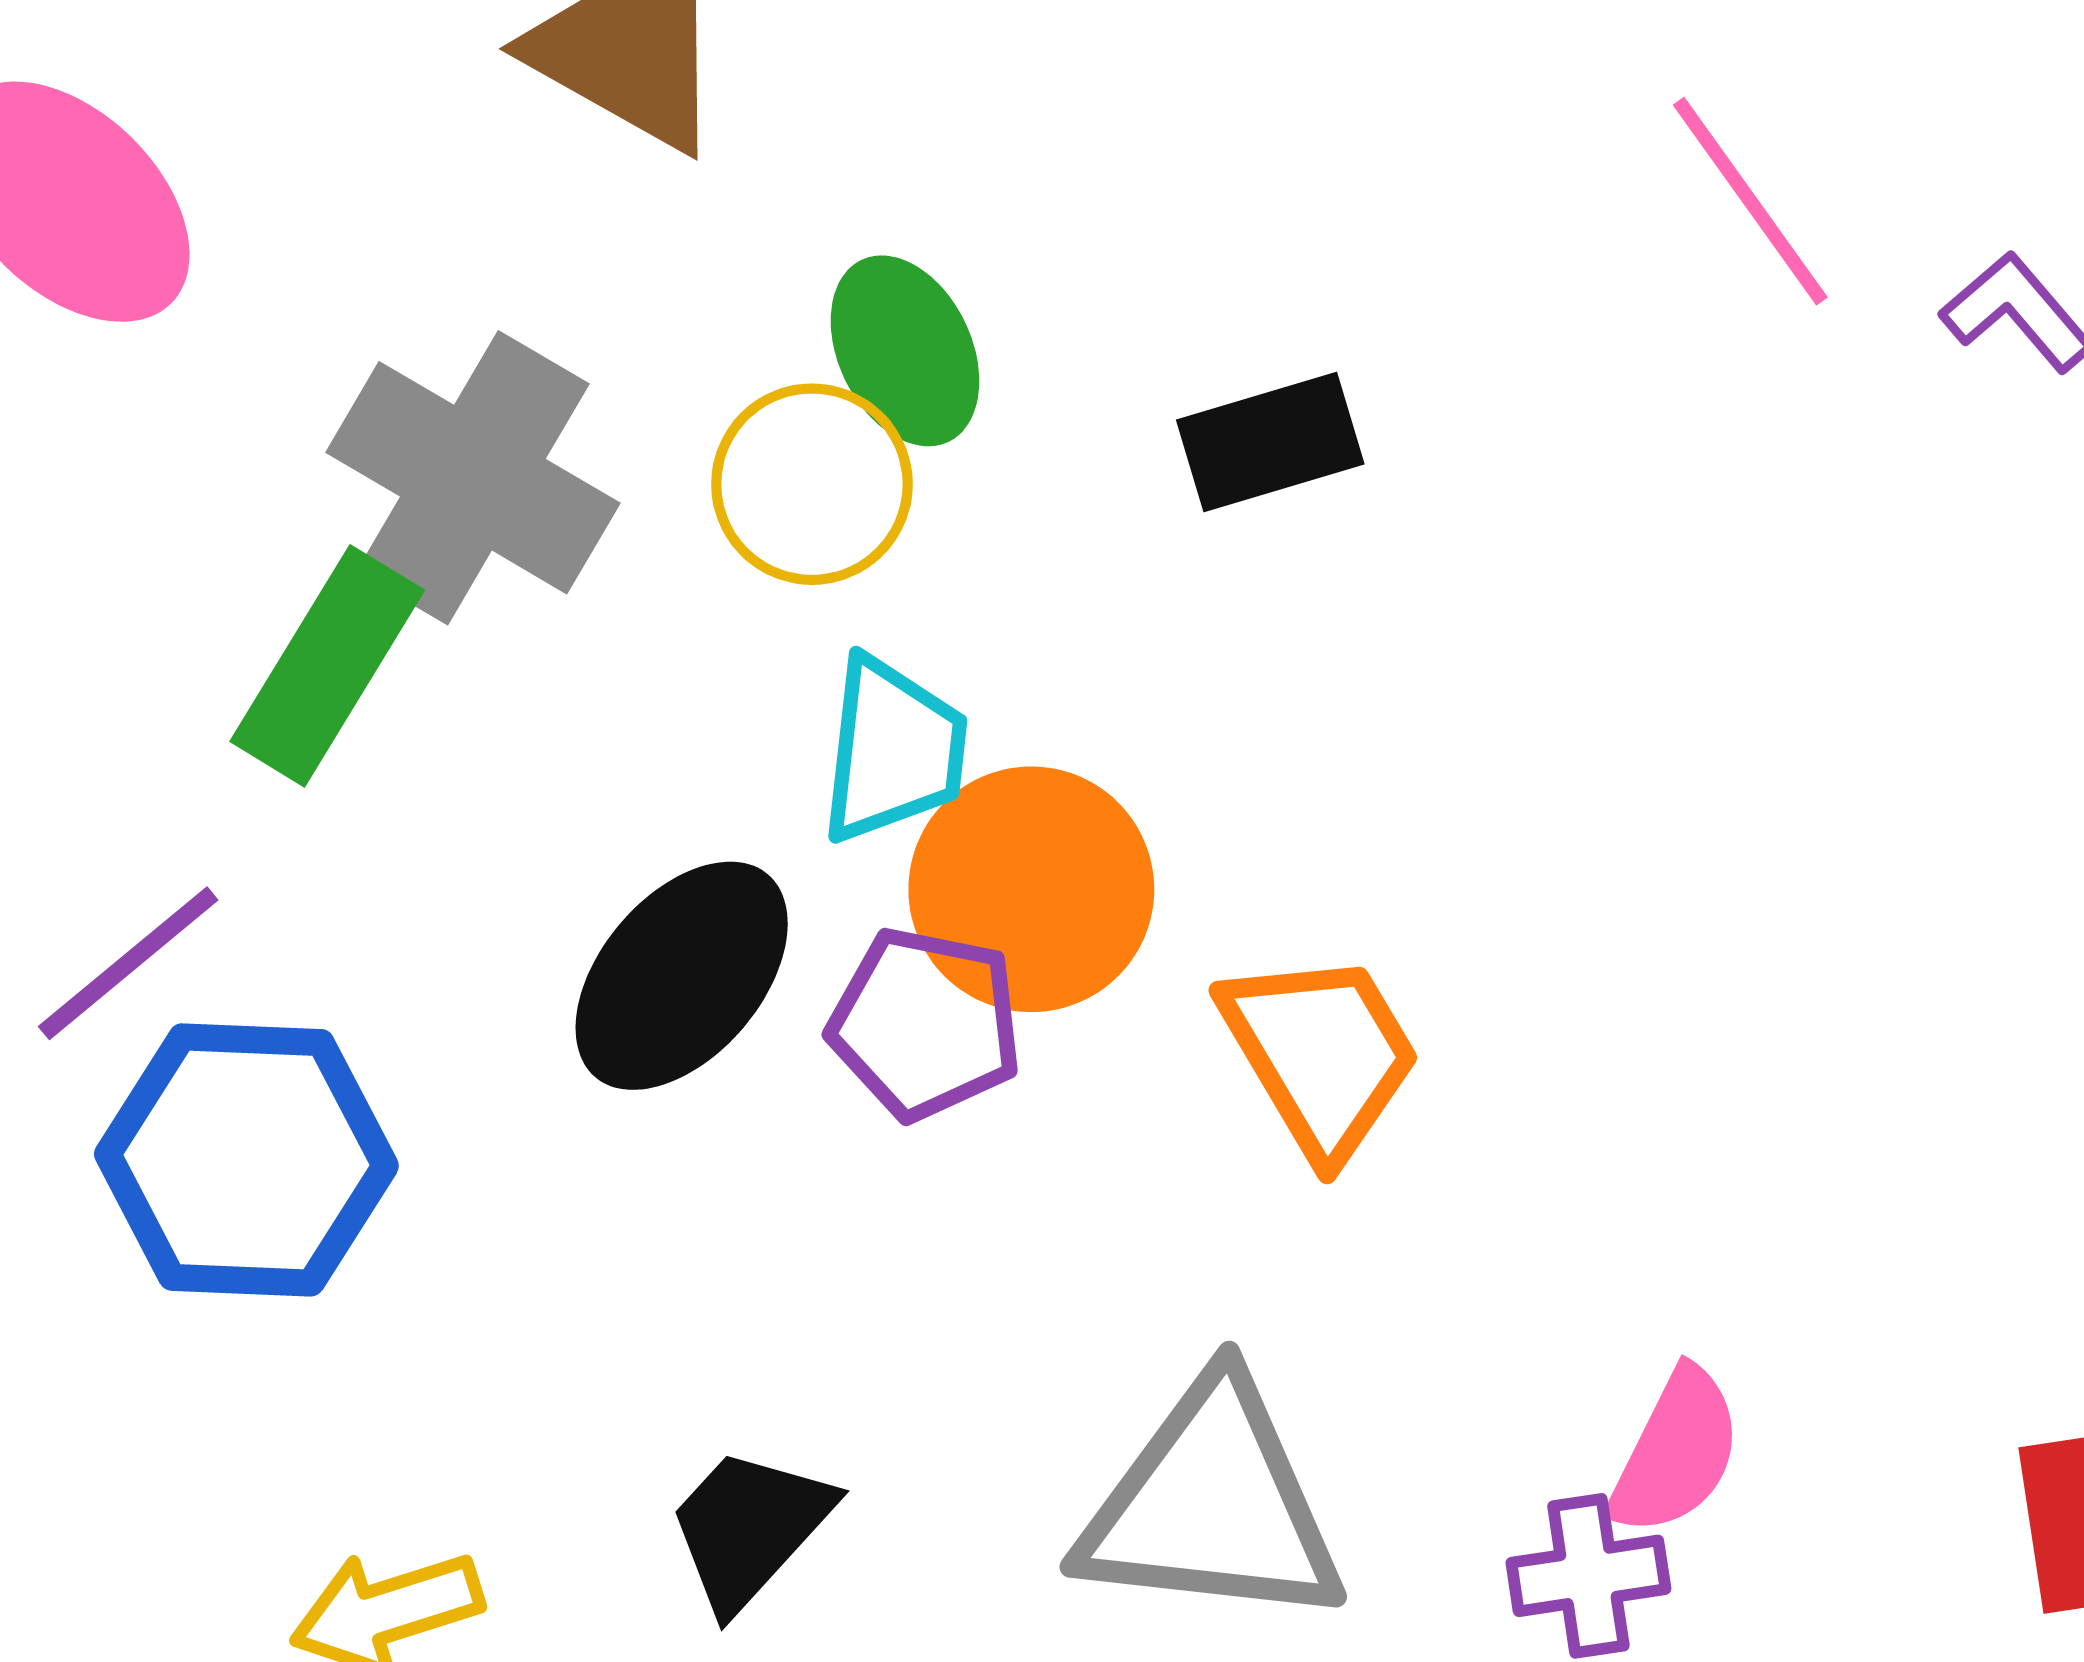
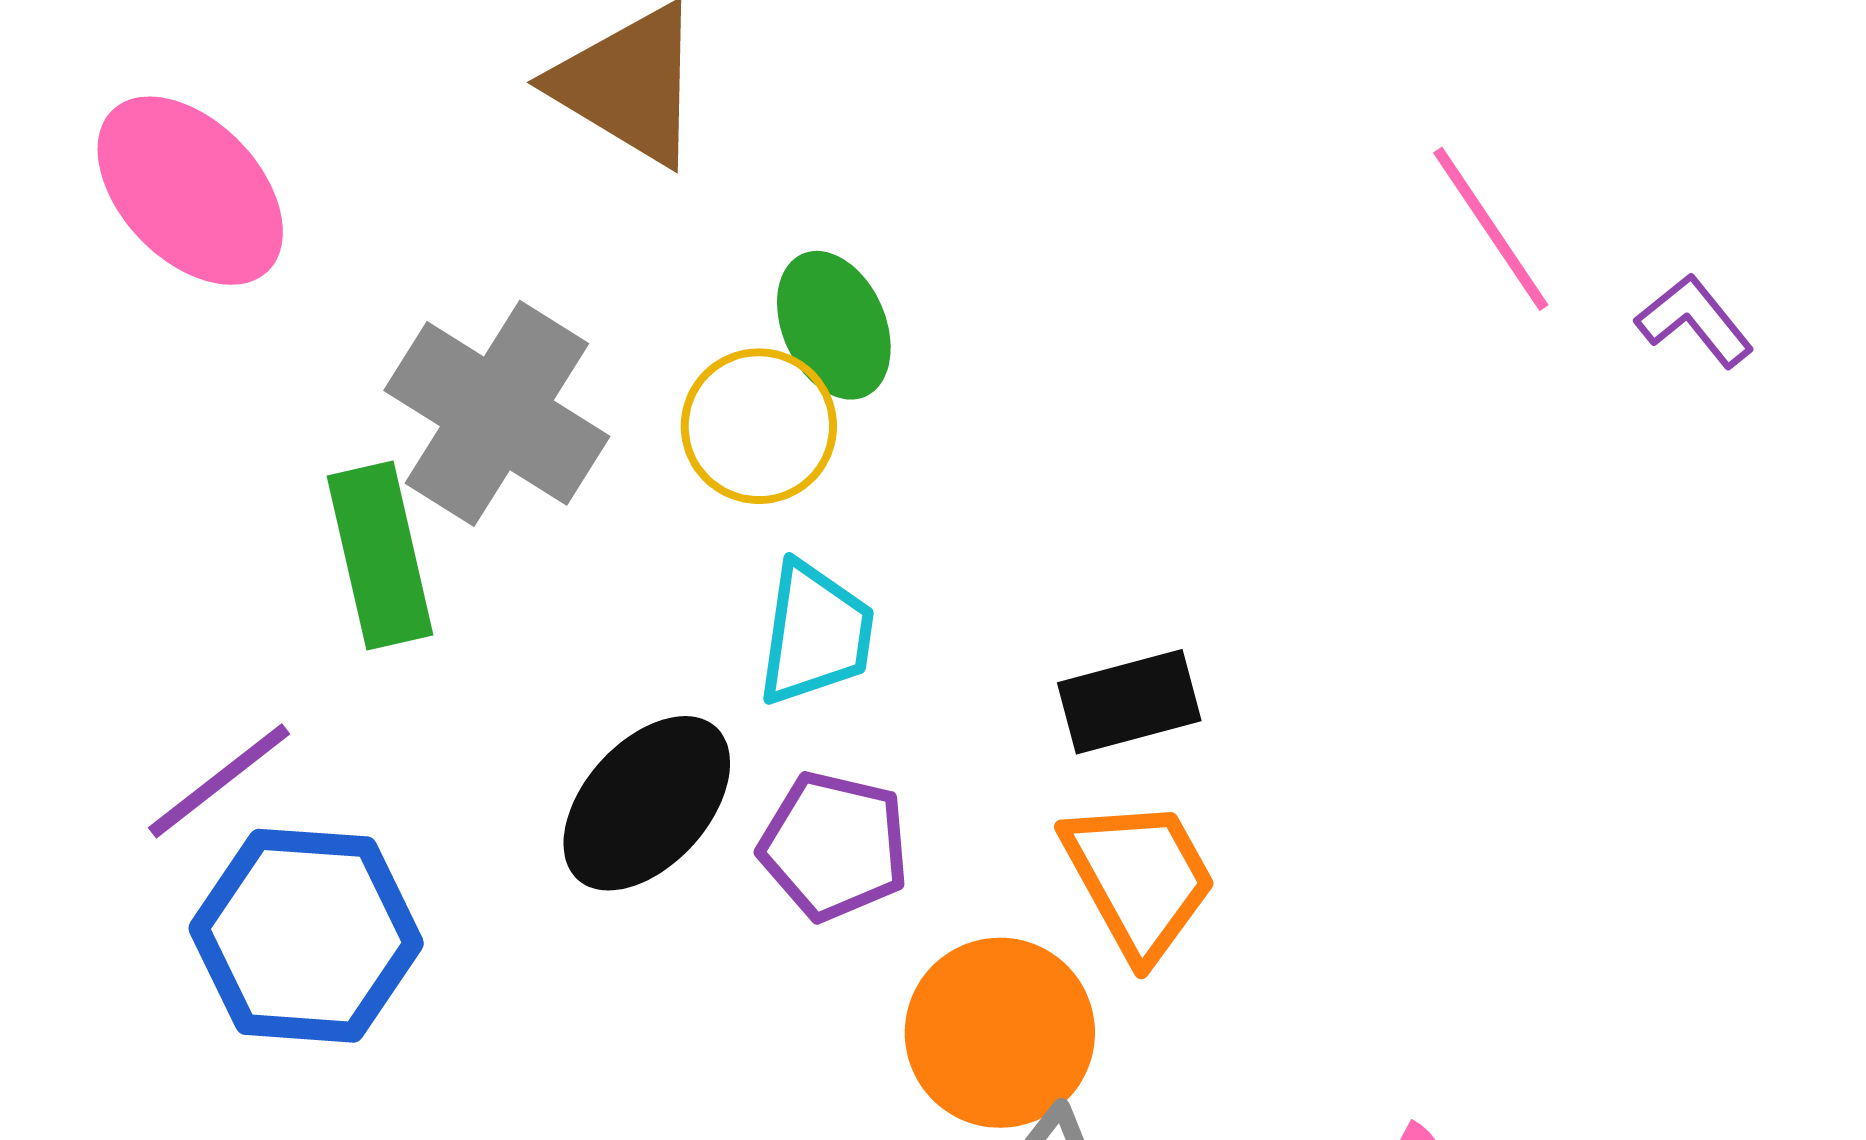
black rectangle: (1270, 442) -> (1129, 702), moved
green rectangle: (327, 666) -> (380, 555), turned -46
orange circle: (1031, 889) -> (1000, 1033), moved

